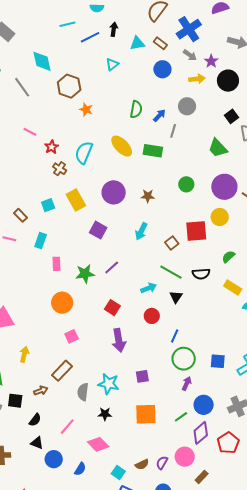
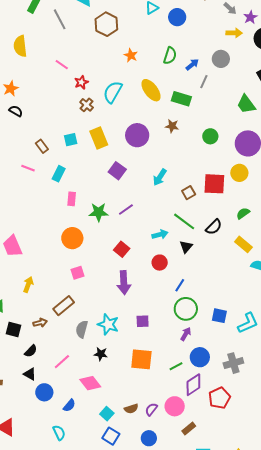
blue circle: (162, 69) -> (177, 17), moved
orange star: (86, 109) -> (131, 55), moved
brown star: (148, 196) -> (172, 126), moved
black semicircle: (201, 274) -> (214, 227), turned -48

